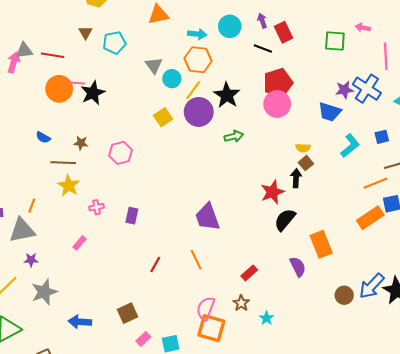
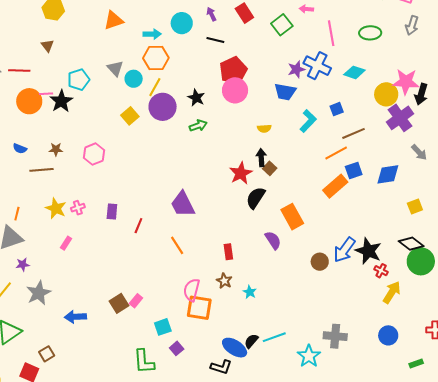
red rectangle: (284, 32) -> (244, 13), moved
green square: (335, 41) -> (282, 25), turned -35
cyan pentagon: (114, 43) -> (79, 80), moved
black star: (227, 95) -> (196, 98), moved, size x0.7
brown square: (306, 163) -> (270, 168), moved
yellow star: (69, 185) -> (56, 208), moved
red line: (155, 265) -> (138, 226), moved
red rectangle: (249, 273) -> (228, 252), turned -49
pink rectangle: (143, 339) -> (136, 301), moved

